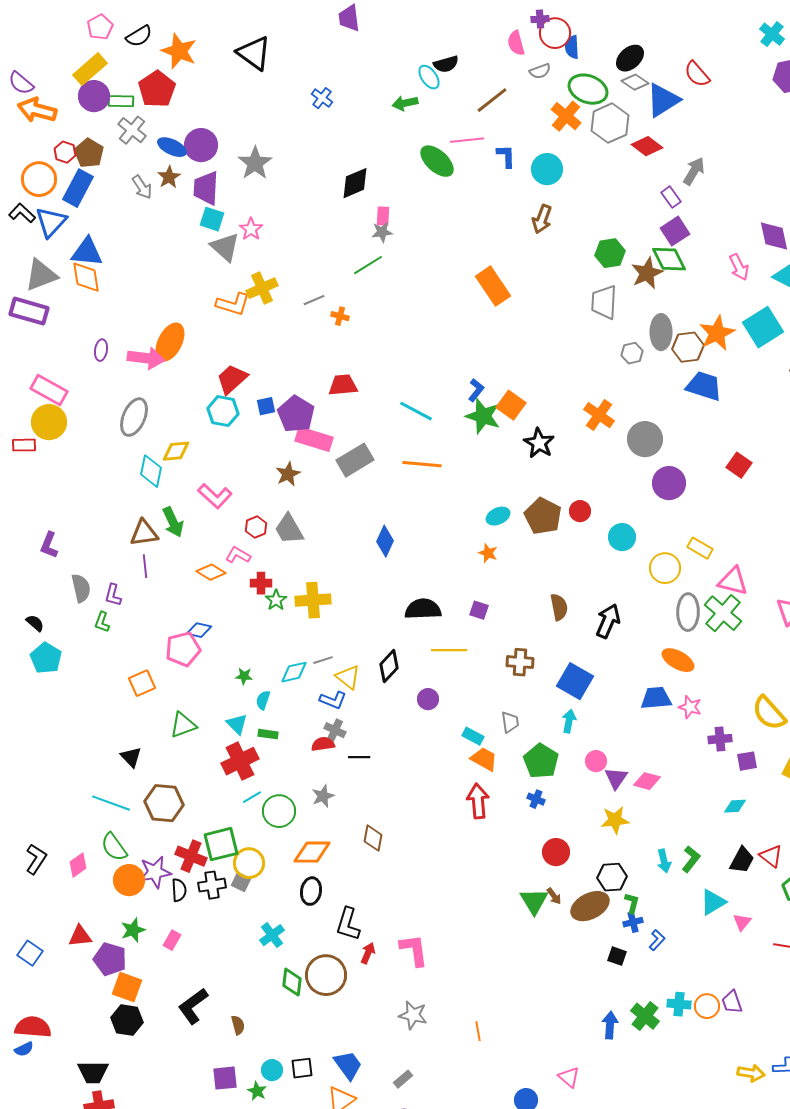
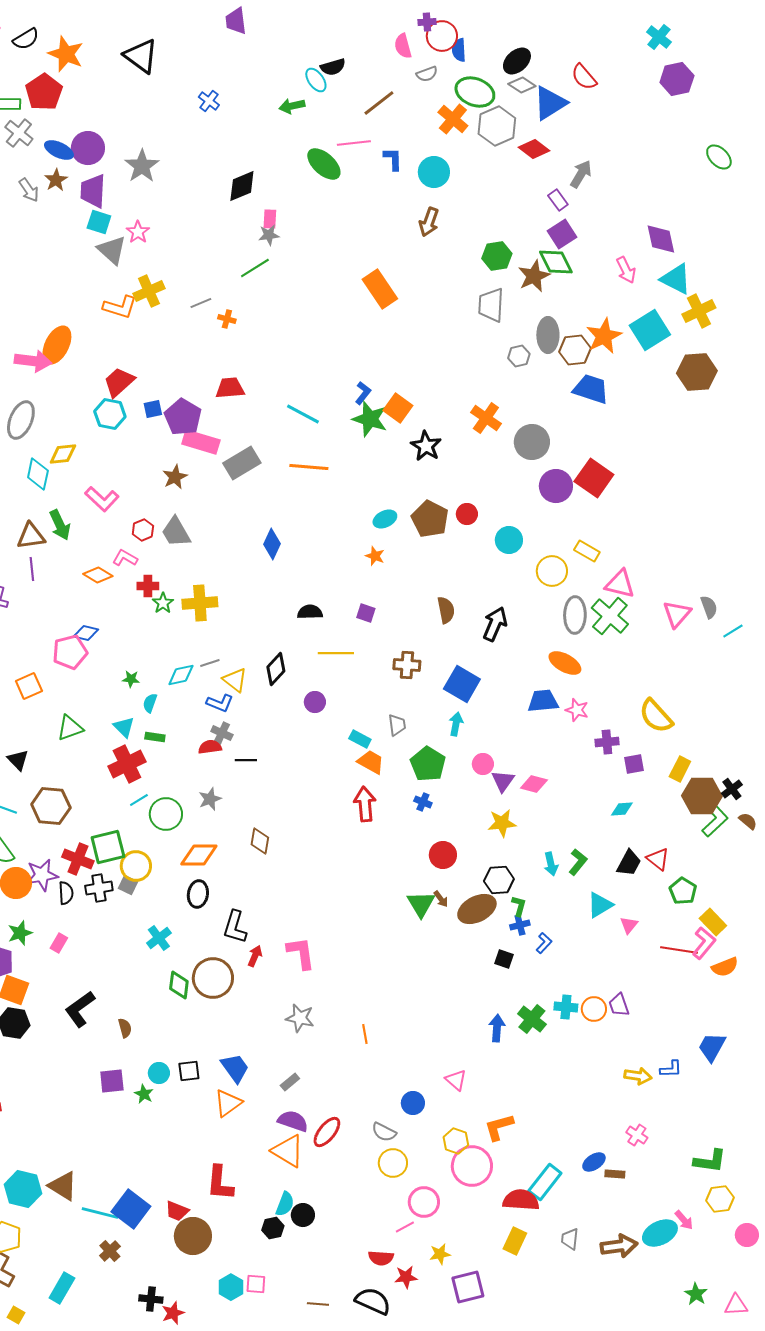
red square: (739, 465) -> (594, 478), moved, size x1.5
black semicircle: (423, 609) -> (310, 612), size x0.7

